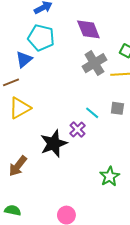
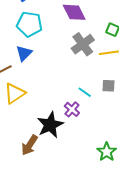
blue triangle: (24, 59) -> (24, 53), moved
brown arrow: (18, 166) -> (30, 145), moved

